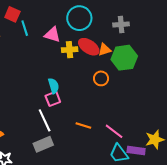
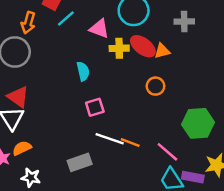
cyan line: (25, 28) -> (66, 18), turned 63
green hexagon: (124, 58) -> (198, 123), moved
cyan semicircle: (54, 86) -> (83, 71), moved
white line: (45, 120) -> (110, 139), moved, turned -50

